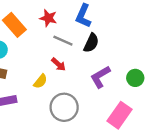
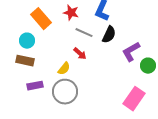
purple L-shape: (100, 77) -> (131, 52), moved
gray circle: (64, 107) -> (65, 92), moved

